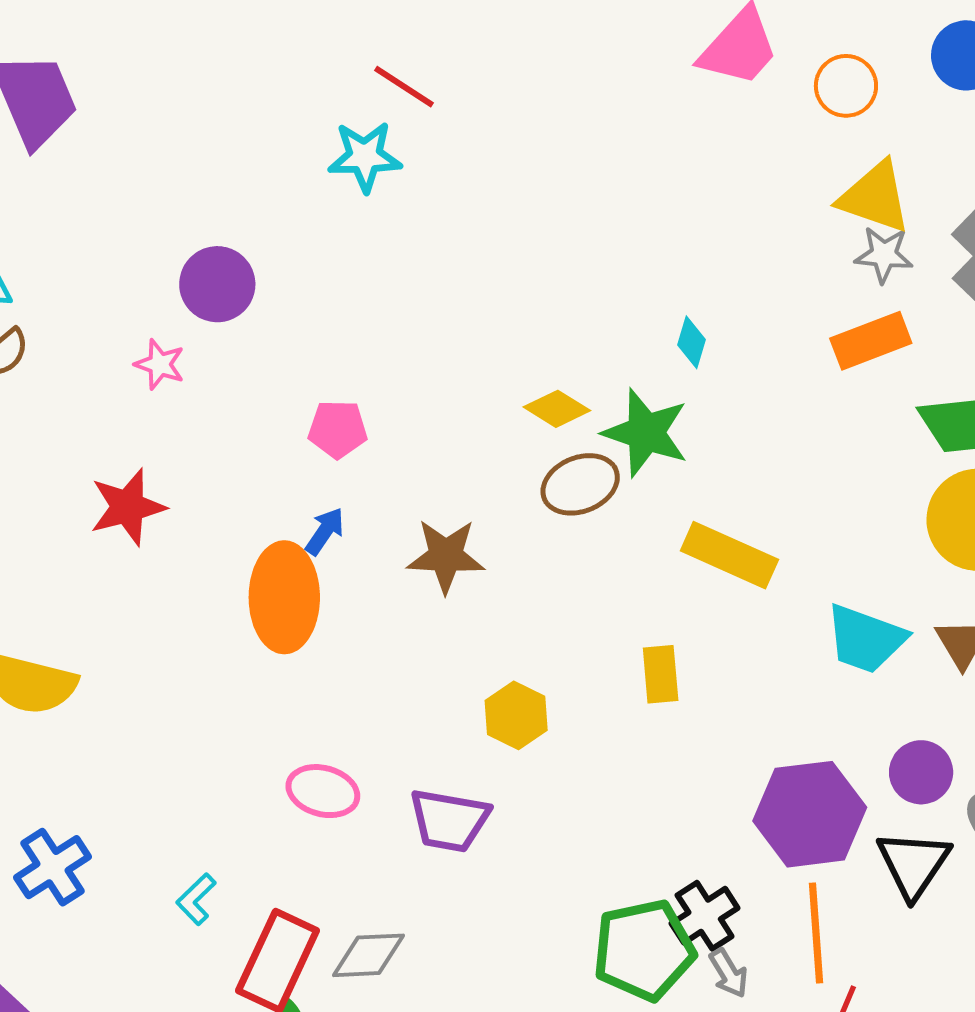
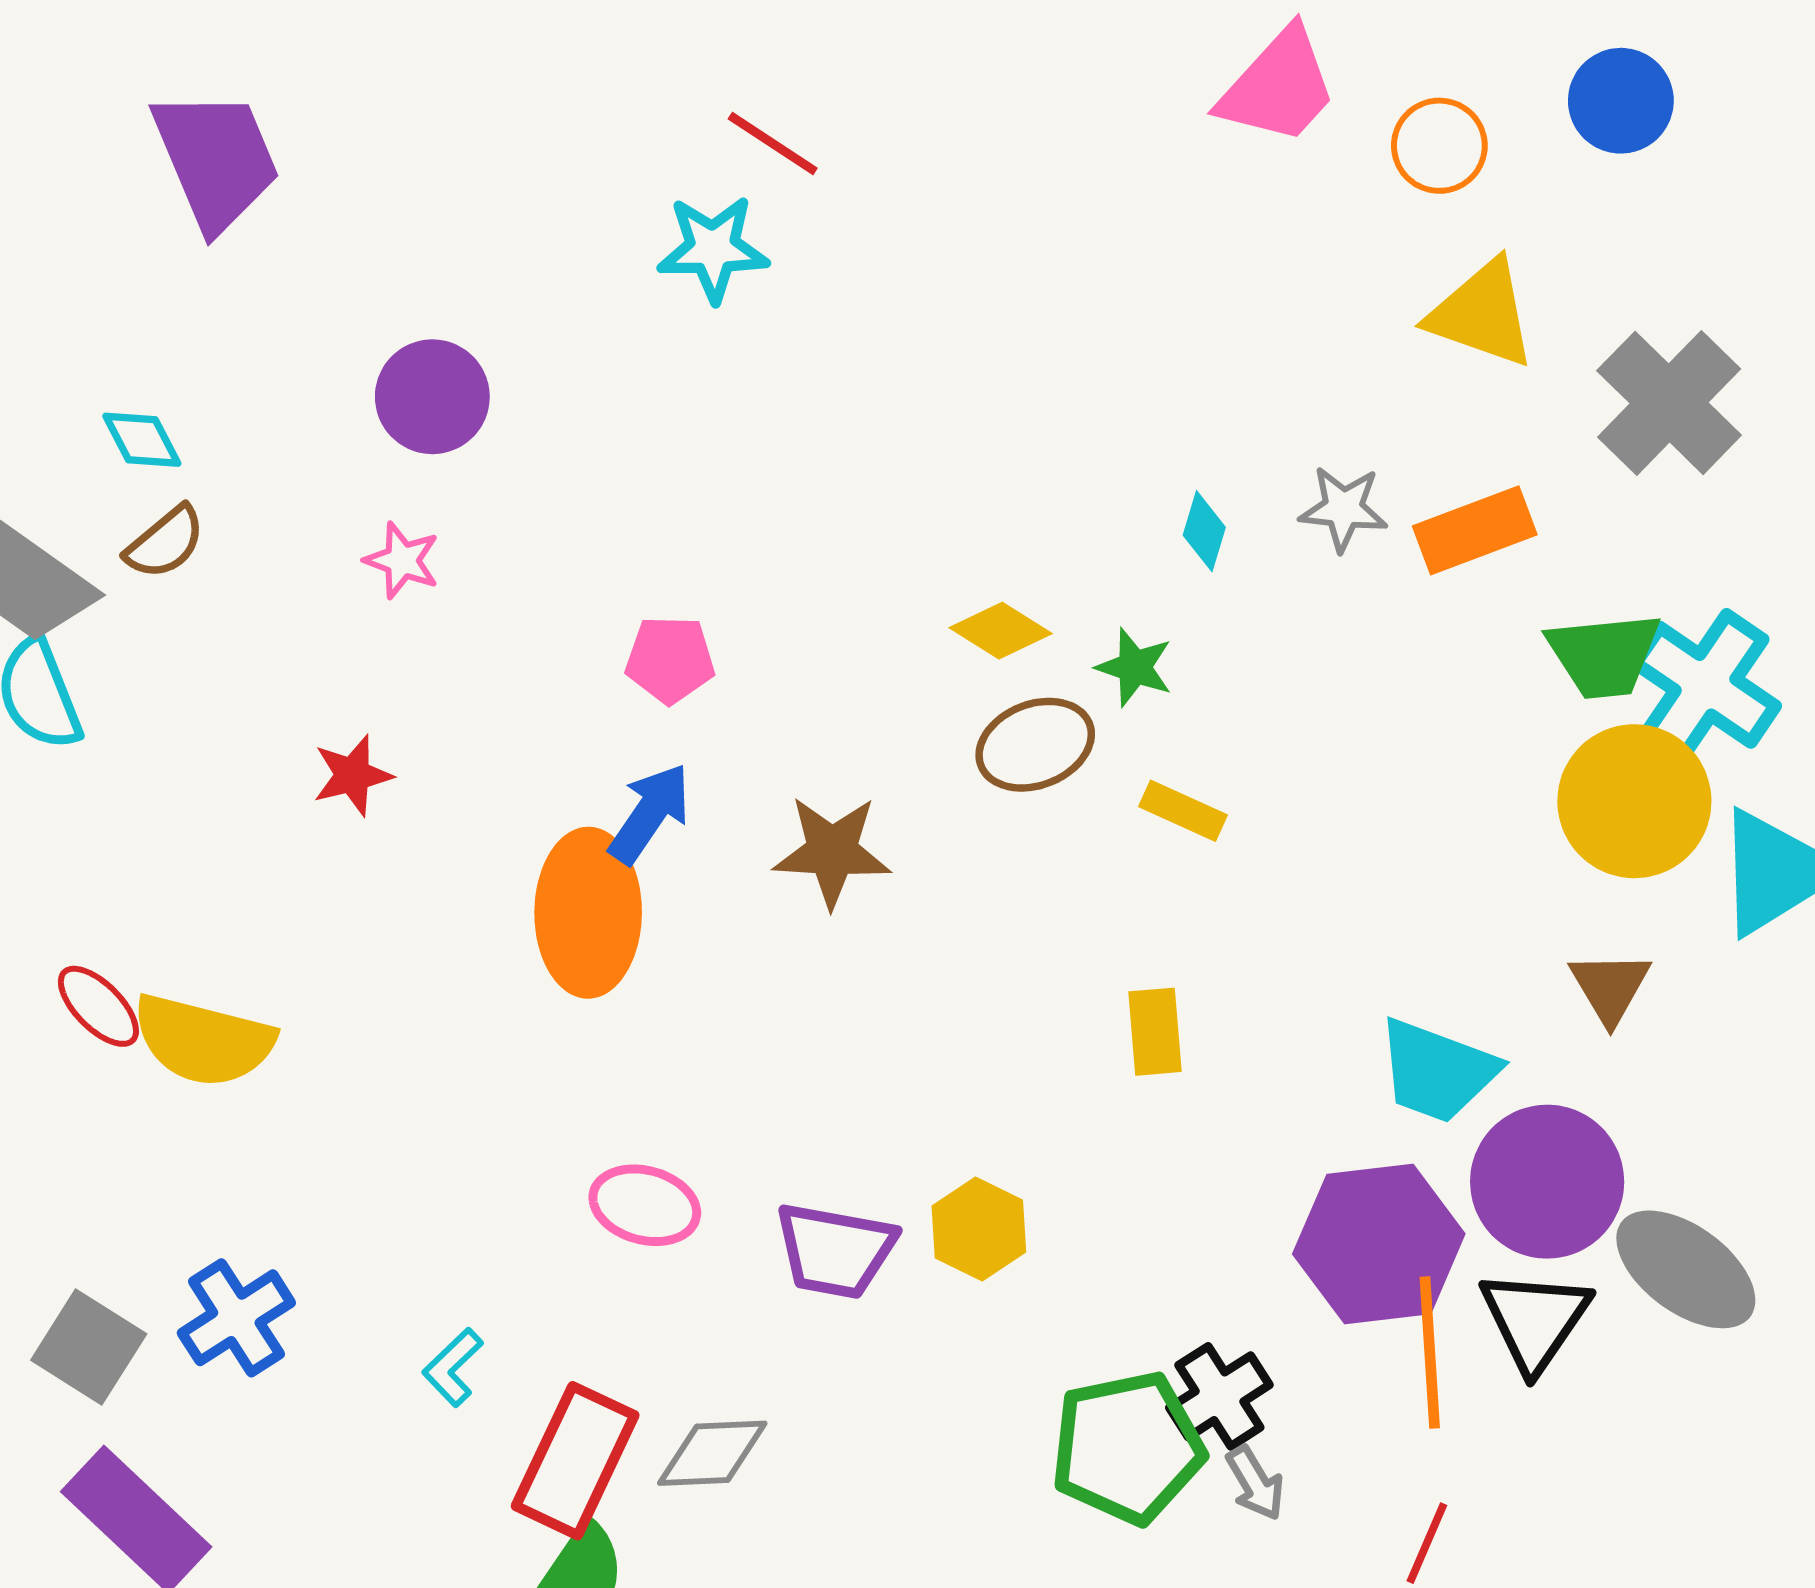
gray star: (884, 255) -> (1343, 509), moved
purple circle: (217, 284) -> (432, 397), moved
green star: (646, 433) -> (1135, 667), size x0.6
red star: (128, 507) -> (353, 775), size x0.7
blue arrow: (325, 531) -> (650, 813), size x1.4
yellow rectangle: (729, 555) -> (1183, 811), moved, size x0.6
cyan trapezoid: (866, 639) -> (1437, 1071), moved
yellow hexagon: (516, 715) -> (979, 1229), moved
purple circle: (921, 772) -> (1547, 1182), size x1.6
orange line: (816, 933) -> (1430, 1352), moved

